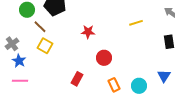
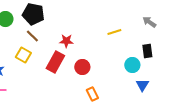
brown line: (40, 27) -> (32, 36), moved
red rectangle: (77, 79) -> (55, 62), moved, size x1.5
cyan circle: (139, 86) -> (132, 65), moved

